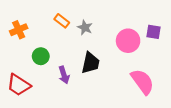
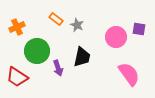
green circle: (41, 56) -> (37, 51), size x1.6

